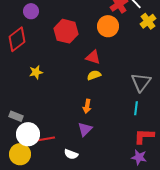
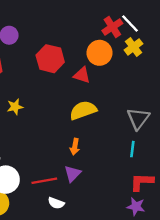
yellow cross: (148, 21) -> (134, 47), moved
red triangle: (93, 57) -> (82, 75), moved
yellow semicircle: (94, 75) -> (83, 110), size x1.6
red line: (44, 139) -> (44, 181), moved

